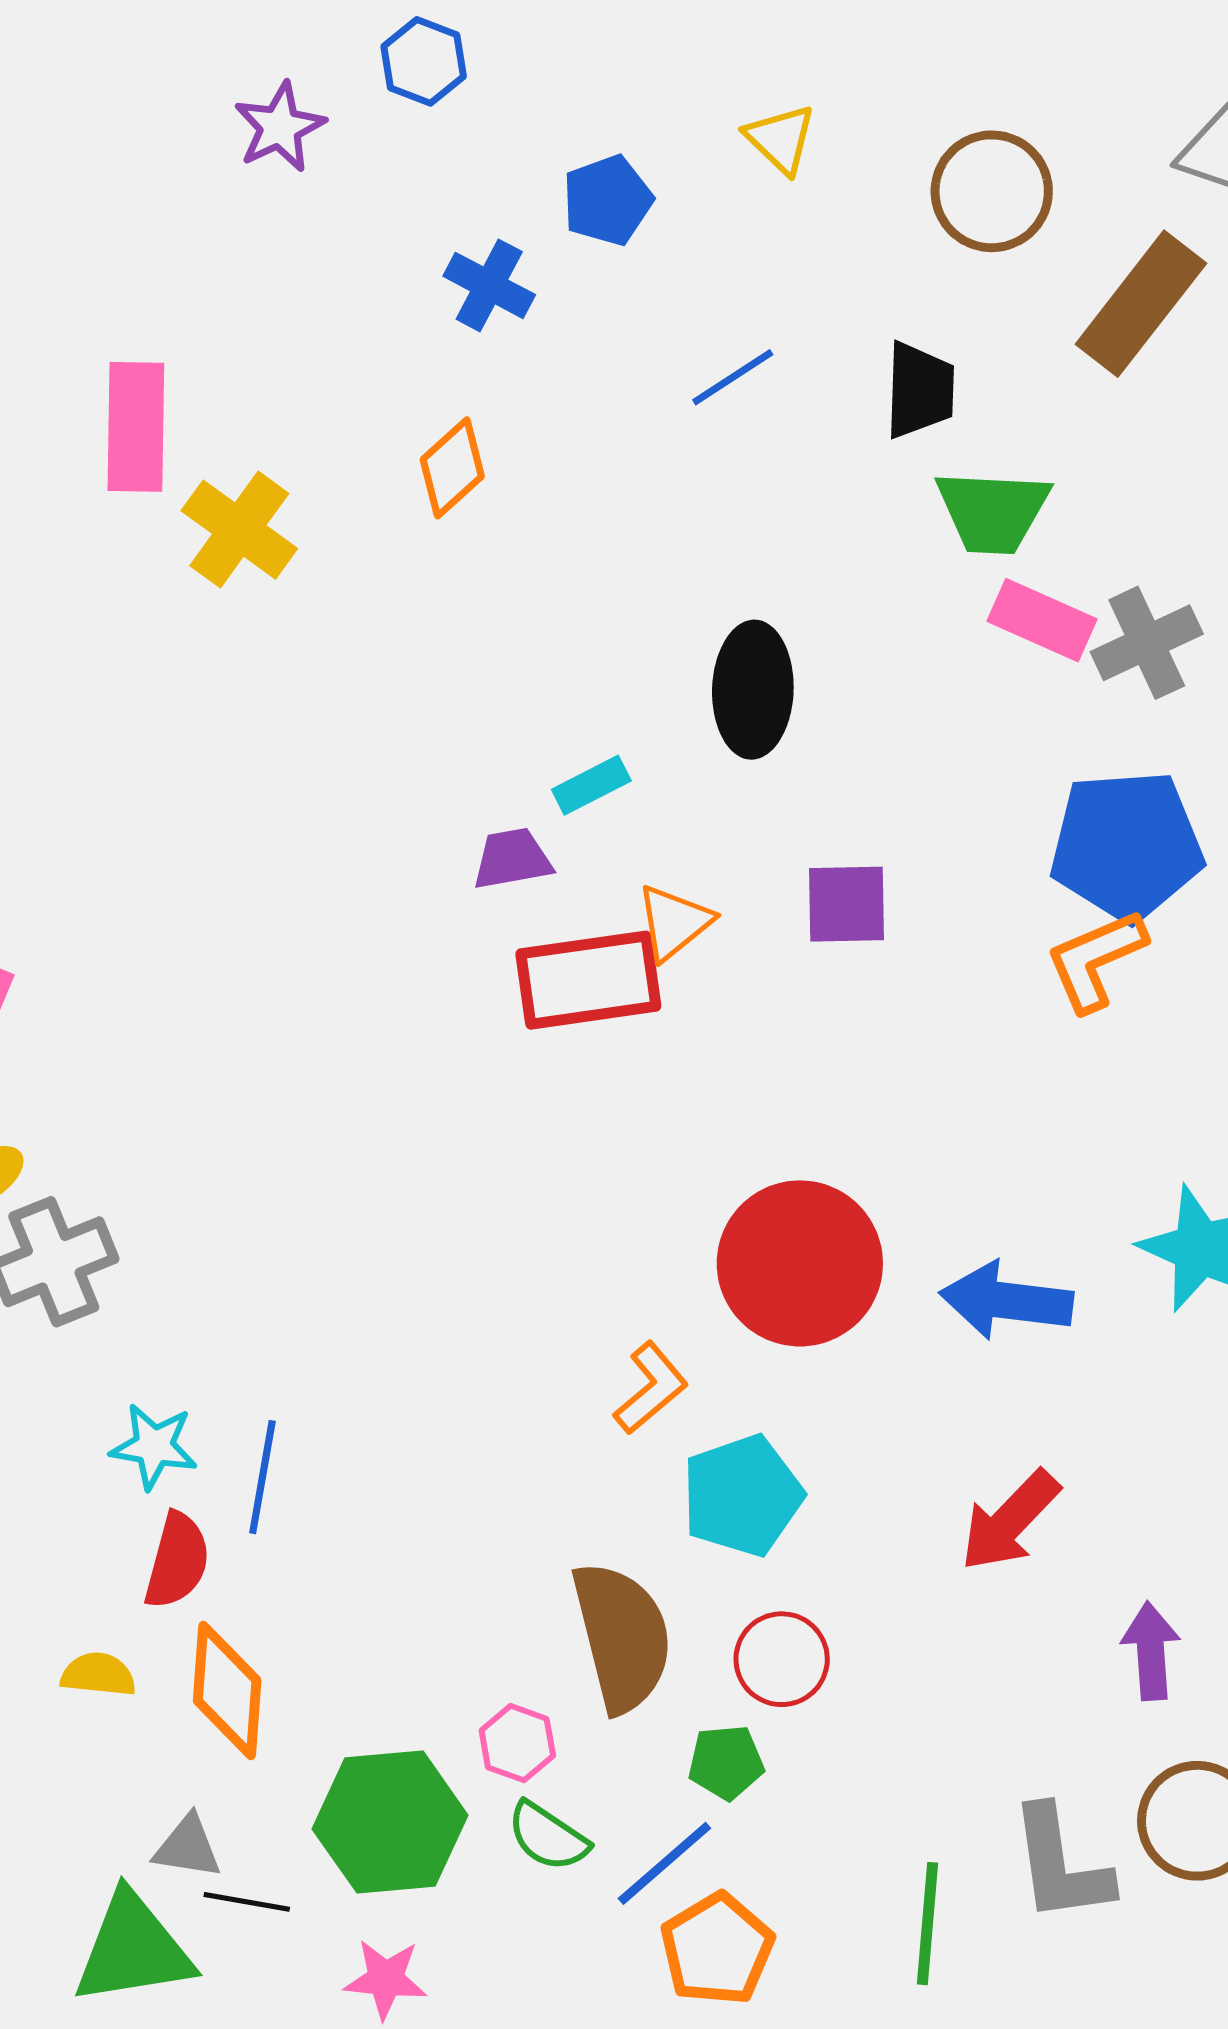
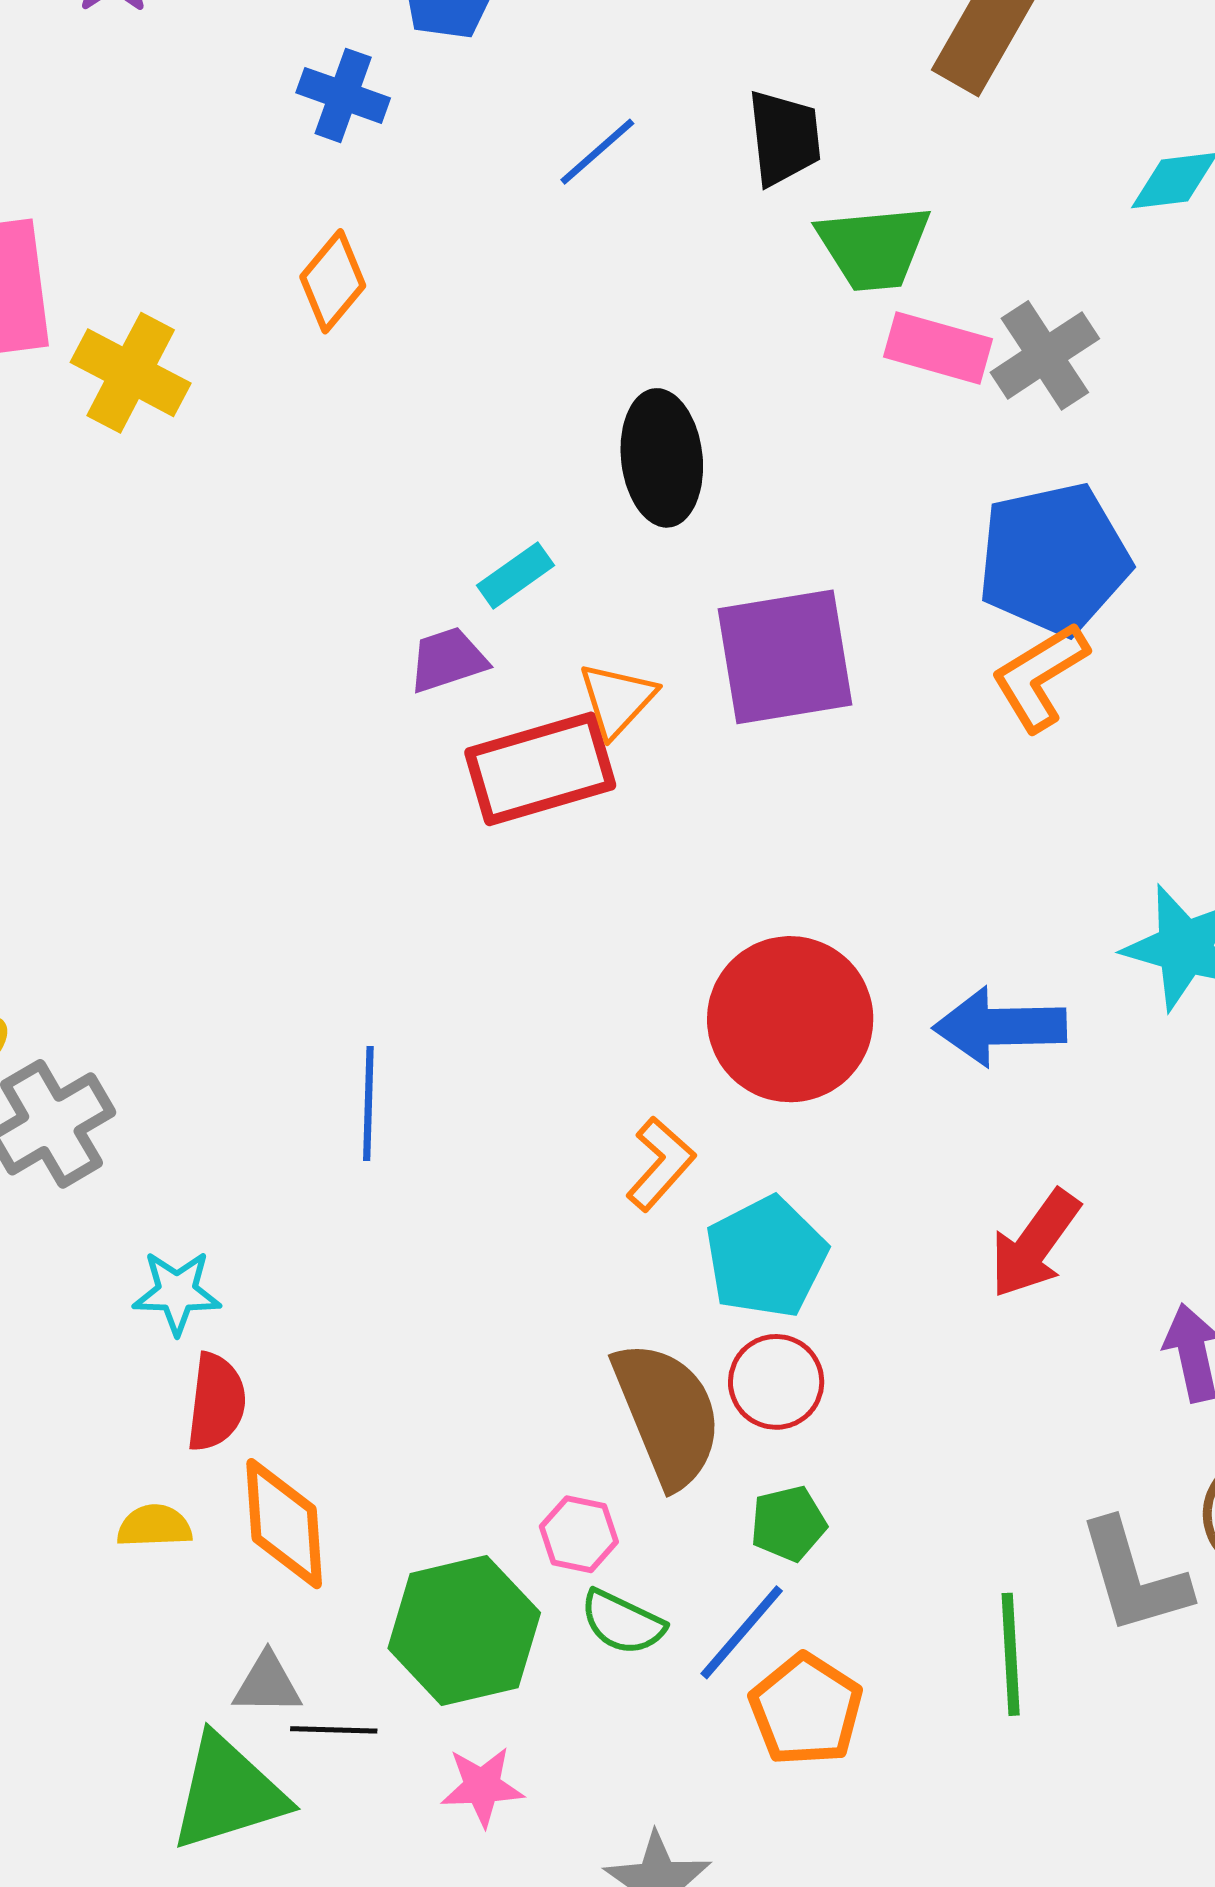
purple square: (847, 904) -> (785, 657), size x1.6
blue line: (262, 1477) -> (368, 1103), moved
red circle: (782, 1659) -> (776, 1382), moved

